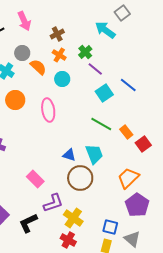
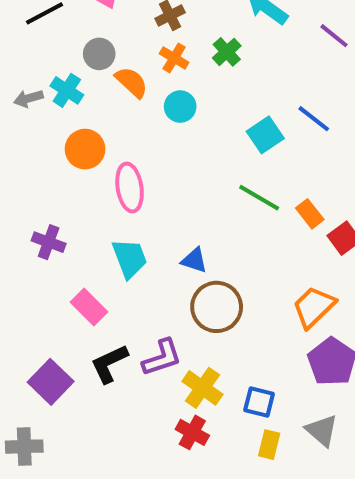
purple line: (95, 69) -> (334, 36), moved
pink ellipse: (48, 110) -> (130, 188), moved
cyan trapezoid: (94, 154) -> (130, 258), moved
pink rectangle: (35, 179) -> (89, 307), moved
black L-shape: (28, 223) -> (109, 364), moved
blue square: (110, 227) -> (259, 402), moved

